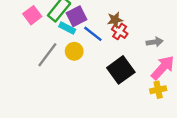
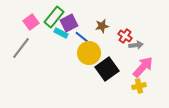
red cross: (120, 31) -> (125, 36), moved
yellow circle: (74, 51) -> (89, 53), moved, size x1.5
gray line: (47, 55) -> (21, 48), moved

